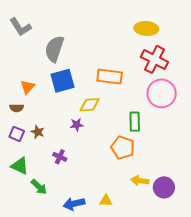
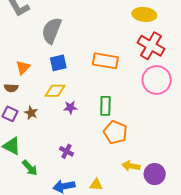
blue square: (63, 81) -> (58, 63), size x0.7
yellow diamond: (90, 105) -> (55, 91), moved
green rectangle: (135, 122) -> (105, 106), moved
purple cross: (60, 157) -> (67, 151), moved

